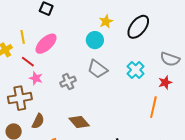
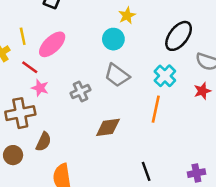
black ellipse: (138, 27) -> (179, 36), moved
orange line: (153, 107) -> (156, 109), moved
brown diamond: (79, 122) -> (108, 127), moved, turned -55

